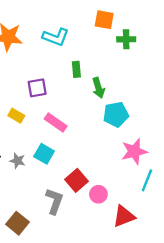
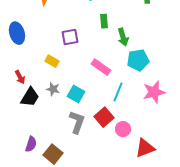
pink rectangle: (56, 123) -> (101, 67), moved
gray star: (17, 161) -> (53, 89), moved
cyan line: (147, 180) -> (118, 92), moved
gray L-shape: (54, 201) -> (77, 122), moved

